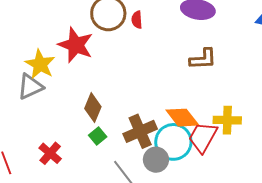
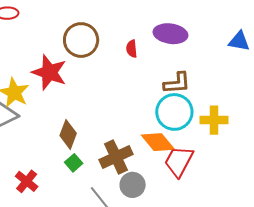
red semicircle: (137, 20) -> (132, 49), moved
yellow cross: (227, 120) -> (214, 120), moved
cyan circle: (173, 142) -> (174, 112), moved

